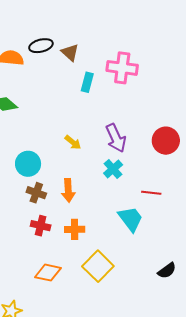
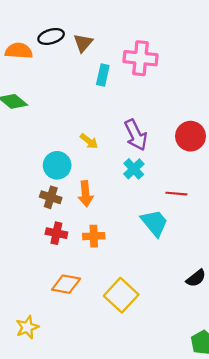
brown triangle: (70, 52) -> (83, 43), turned 30
cyan circle: (28, 164) -> (57, 165), moved
yellow square: (98, 266) -> (121, 295), moved

